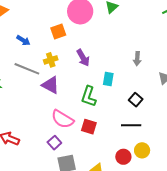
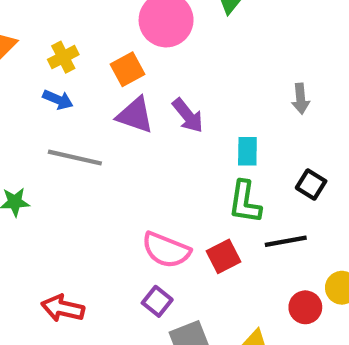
yellow cross: (51, 60) -> (63, 57), moved
purple triangle: (50, 85) -> (135, 115), moved
green L-shape: (89, 96) -> (245, 202), moved
black line: (131, 125) -> (286, 241), moved
red square: (89, 127) -> (224, 256), turned -35

